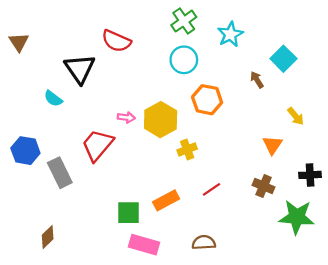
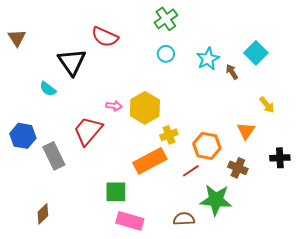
cyan star: (230, 34) -> (208, 59), moved
cyan circle: (184, 60) -> (166, 54), size x0.7
orange hexagon: (207, 100) -> (207, 146), moved
orange rectangle: (166, 200) -> (150, 161), moved, size x1.4
green star: (297, 217) -> (216, 200), moved

